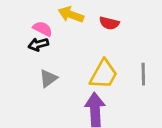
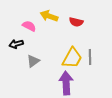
black arrow: (38, 44) -> (16, 44), moved
gray line: (143, 74) -> (90, 57), moved

